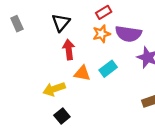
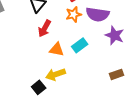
red arrow: (69, 50) -> (45, 28), turned -144
yellow arrow: (54, 89) -> (56, 74), moved

